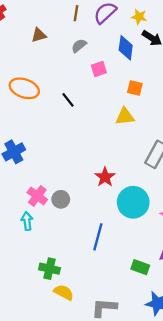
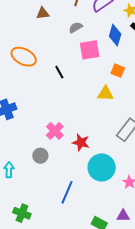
pink square: (99, 69) -> (90, 50), size x1.5
red star: (105, 177) -> (81, 142), turned -30
pink cross: (37, 196) -> (55, 131), moved

